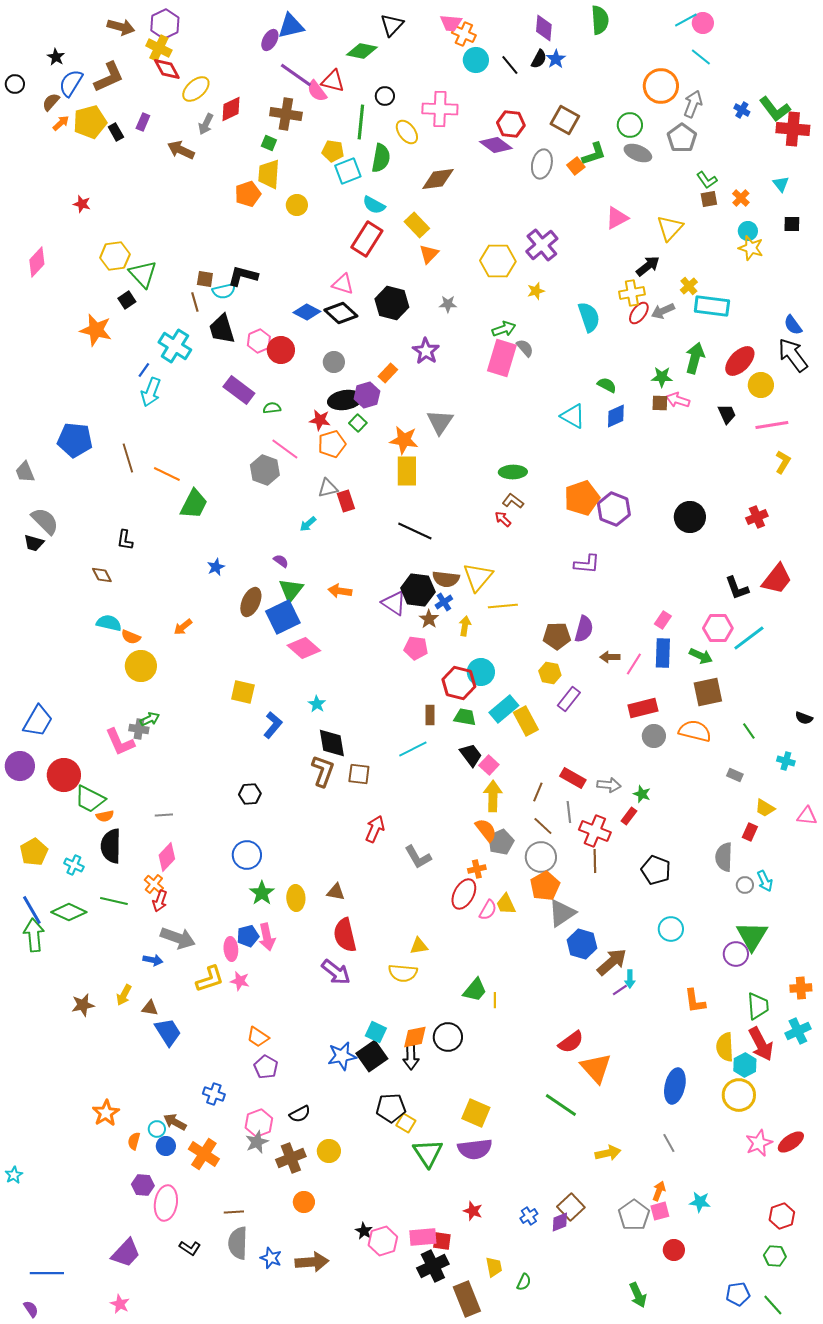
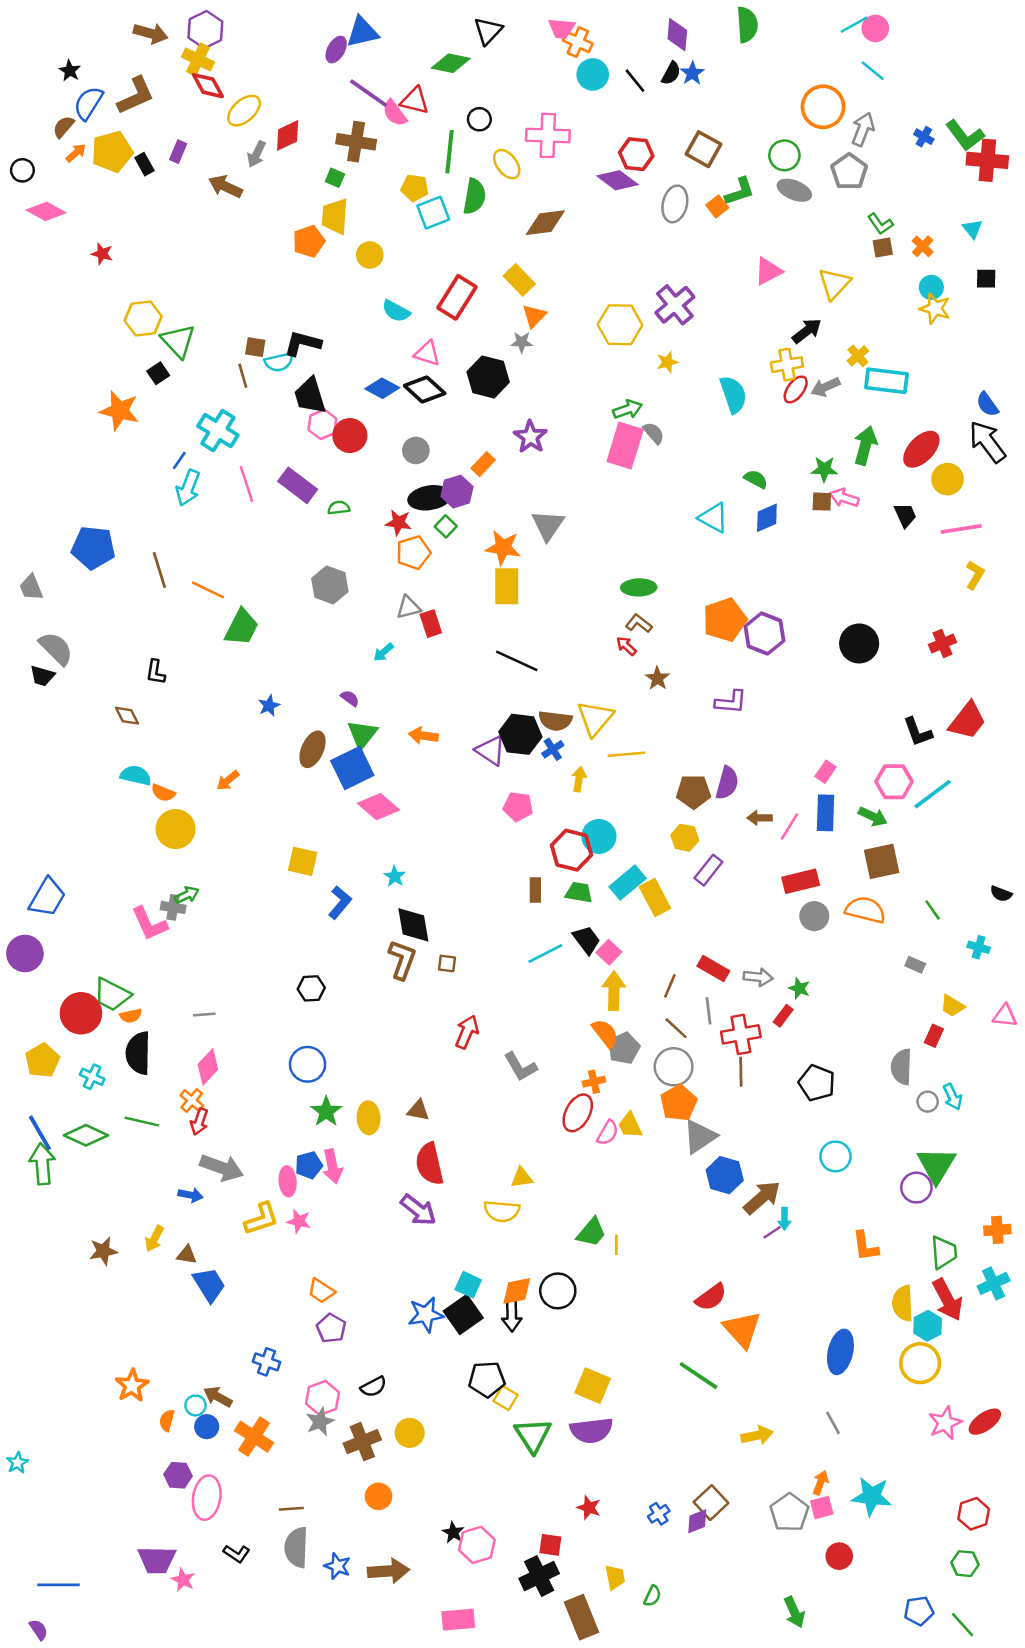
black circle: (15, 84) -> (22, 170), moved
cyan semicircle: (374, 205) -> (396, 311), moved
pink diamond: (37, 262) -> (46, 211), moved, turned 76
gray star: (448, 304) -> (522, 342), moved
black trapezoid: (222, 329) -> (310, 396), moved
pink line: (285, 449) -> (247, 484), moved, turned 36
brown star: (429, 619) -> (657, 678), moved
cyan line: (413, 749) -> (545, 953), moved
brown square: (359, 774) -> (447, 963), size x0.7
red circle: (64, 775) -> (81, 1013), moved
red cross: (595, 831) -> (741, 1034), turned -32
cyan star: (700, 1202) -> (872, 1496), size x1.5
pink rectangle: (423, 1237) -> (458, 1620), moved
purple trapezoid: (126, 1253) -> (157, 1560), turned 48
pink star: (120, 1304) -> (183, 1580), moved

